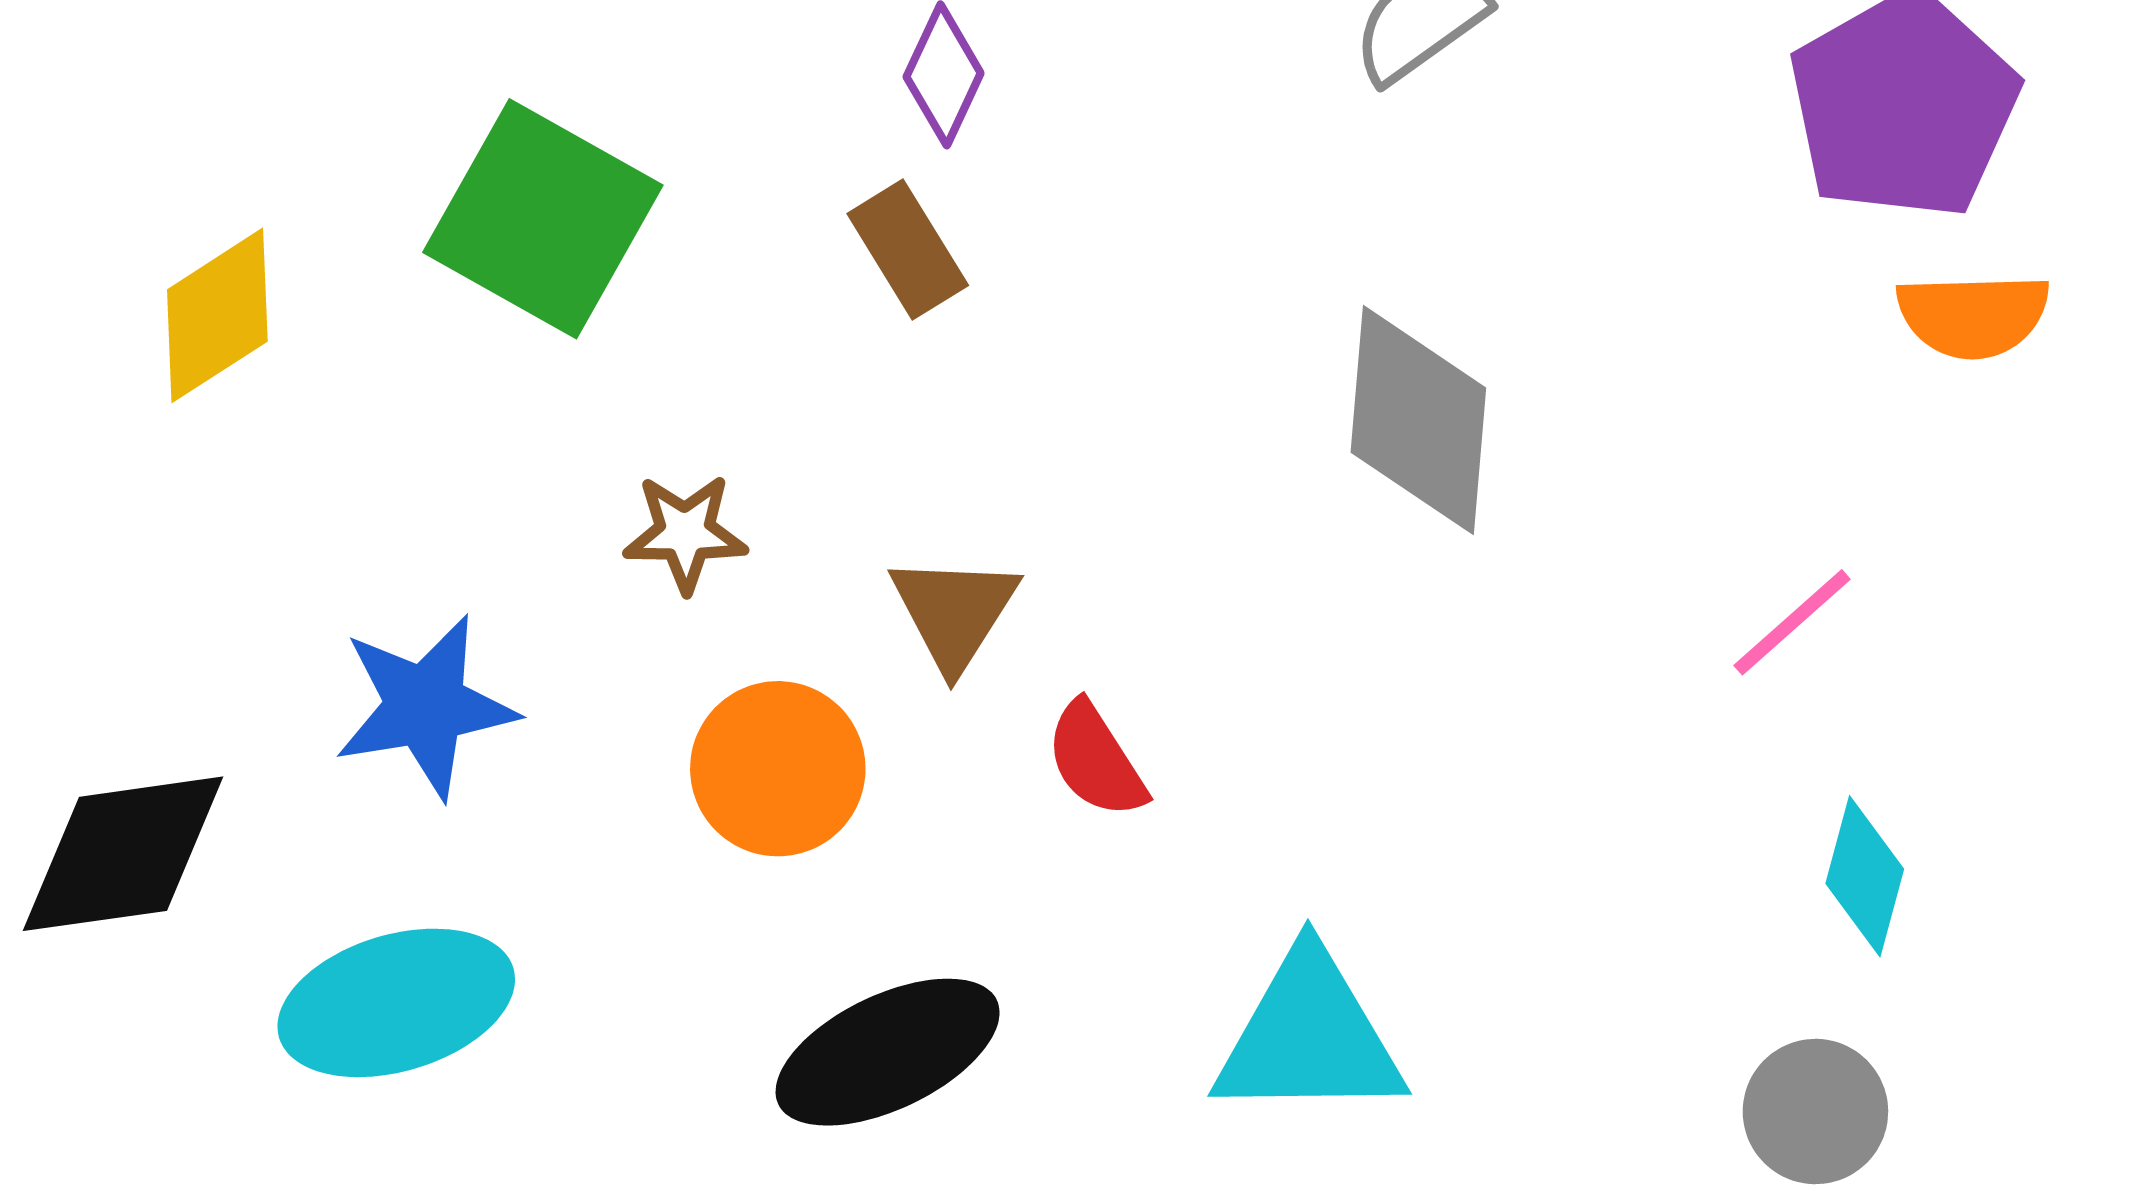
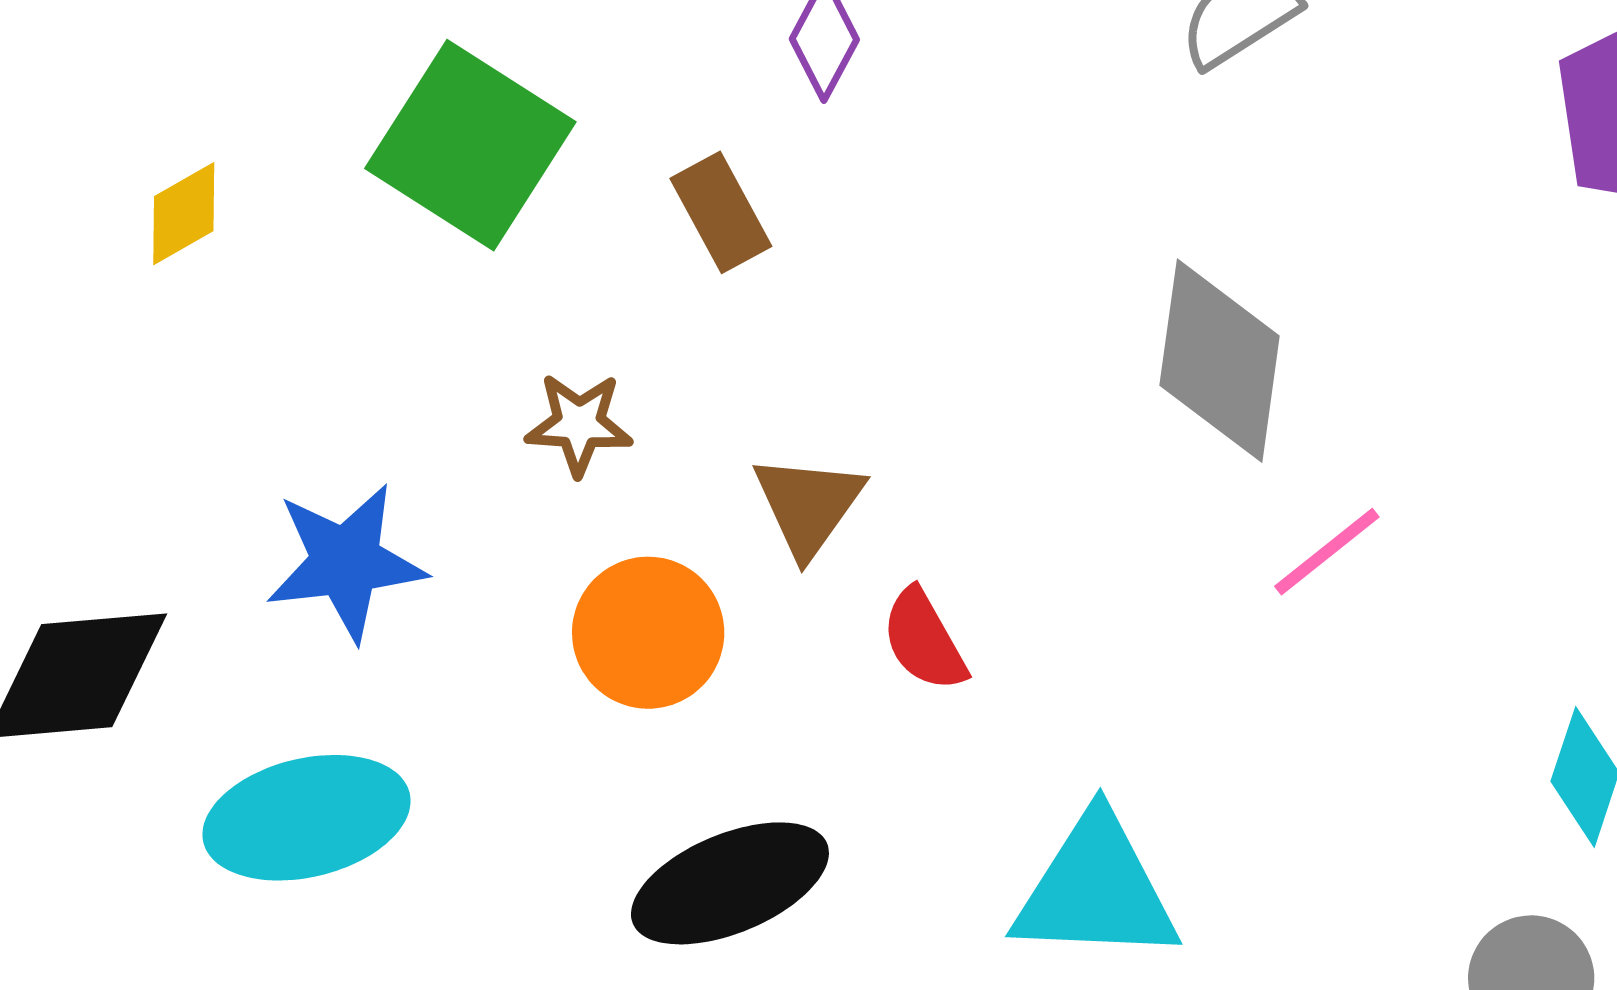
brown rectangle: (908, 249) -> (721, 212), moved
yellow diamond: (217, 315) -> (184, 214), size x0.7
pink line: (1792, 622) -> (1327, 552), moved

